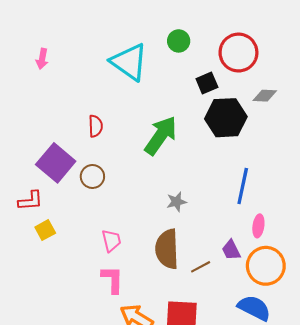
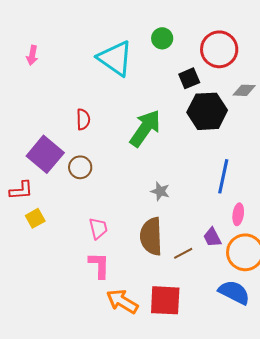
gray star: (176, 202) -> (160, 191), turned 30

